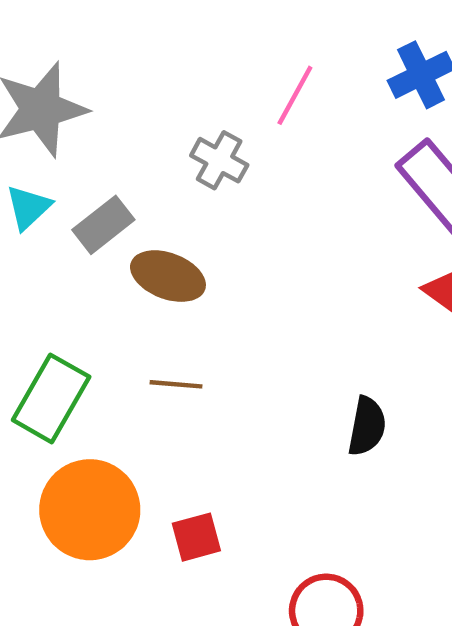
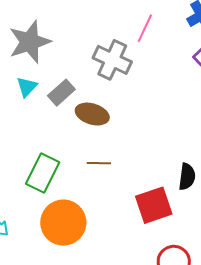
gray cross: (219, 160) -> (112, 60), size x1.5
red square: (196, 537) -> (154, 205), moved, size x1.6

